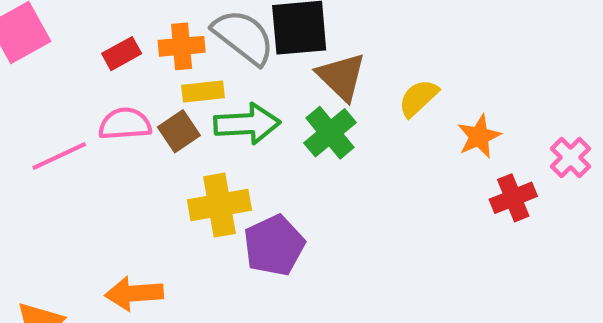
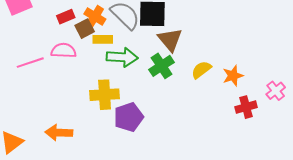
orange cross: (182, 46) -> (95, 16), turned 30
yellow semicircle: (418, 98) -> (201, 70), moved
brown square: (179, 131) -> (85, 29), moved

